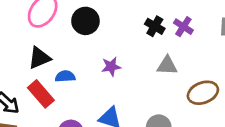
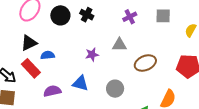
black cross: (155, 26) -> (87, 15), moved
purple cross: (183, 27) -> (130, 17), turned 32
purple star: (111, 67) -> (92, 55), moved

